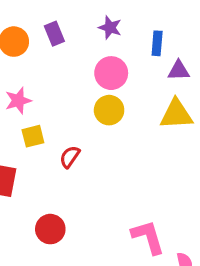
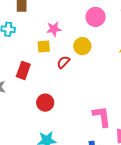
pink star: (18, 101) -> (54, 29), moved
yellow circle: (109, 110) -> (82, 46), moved

